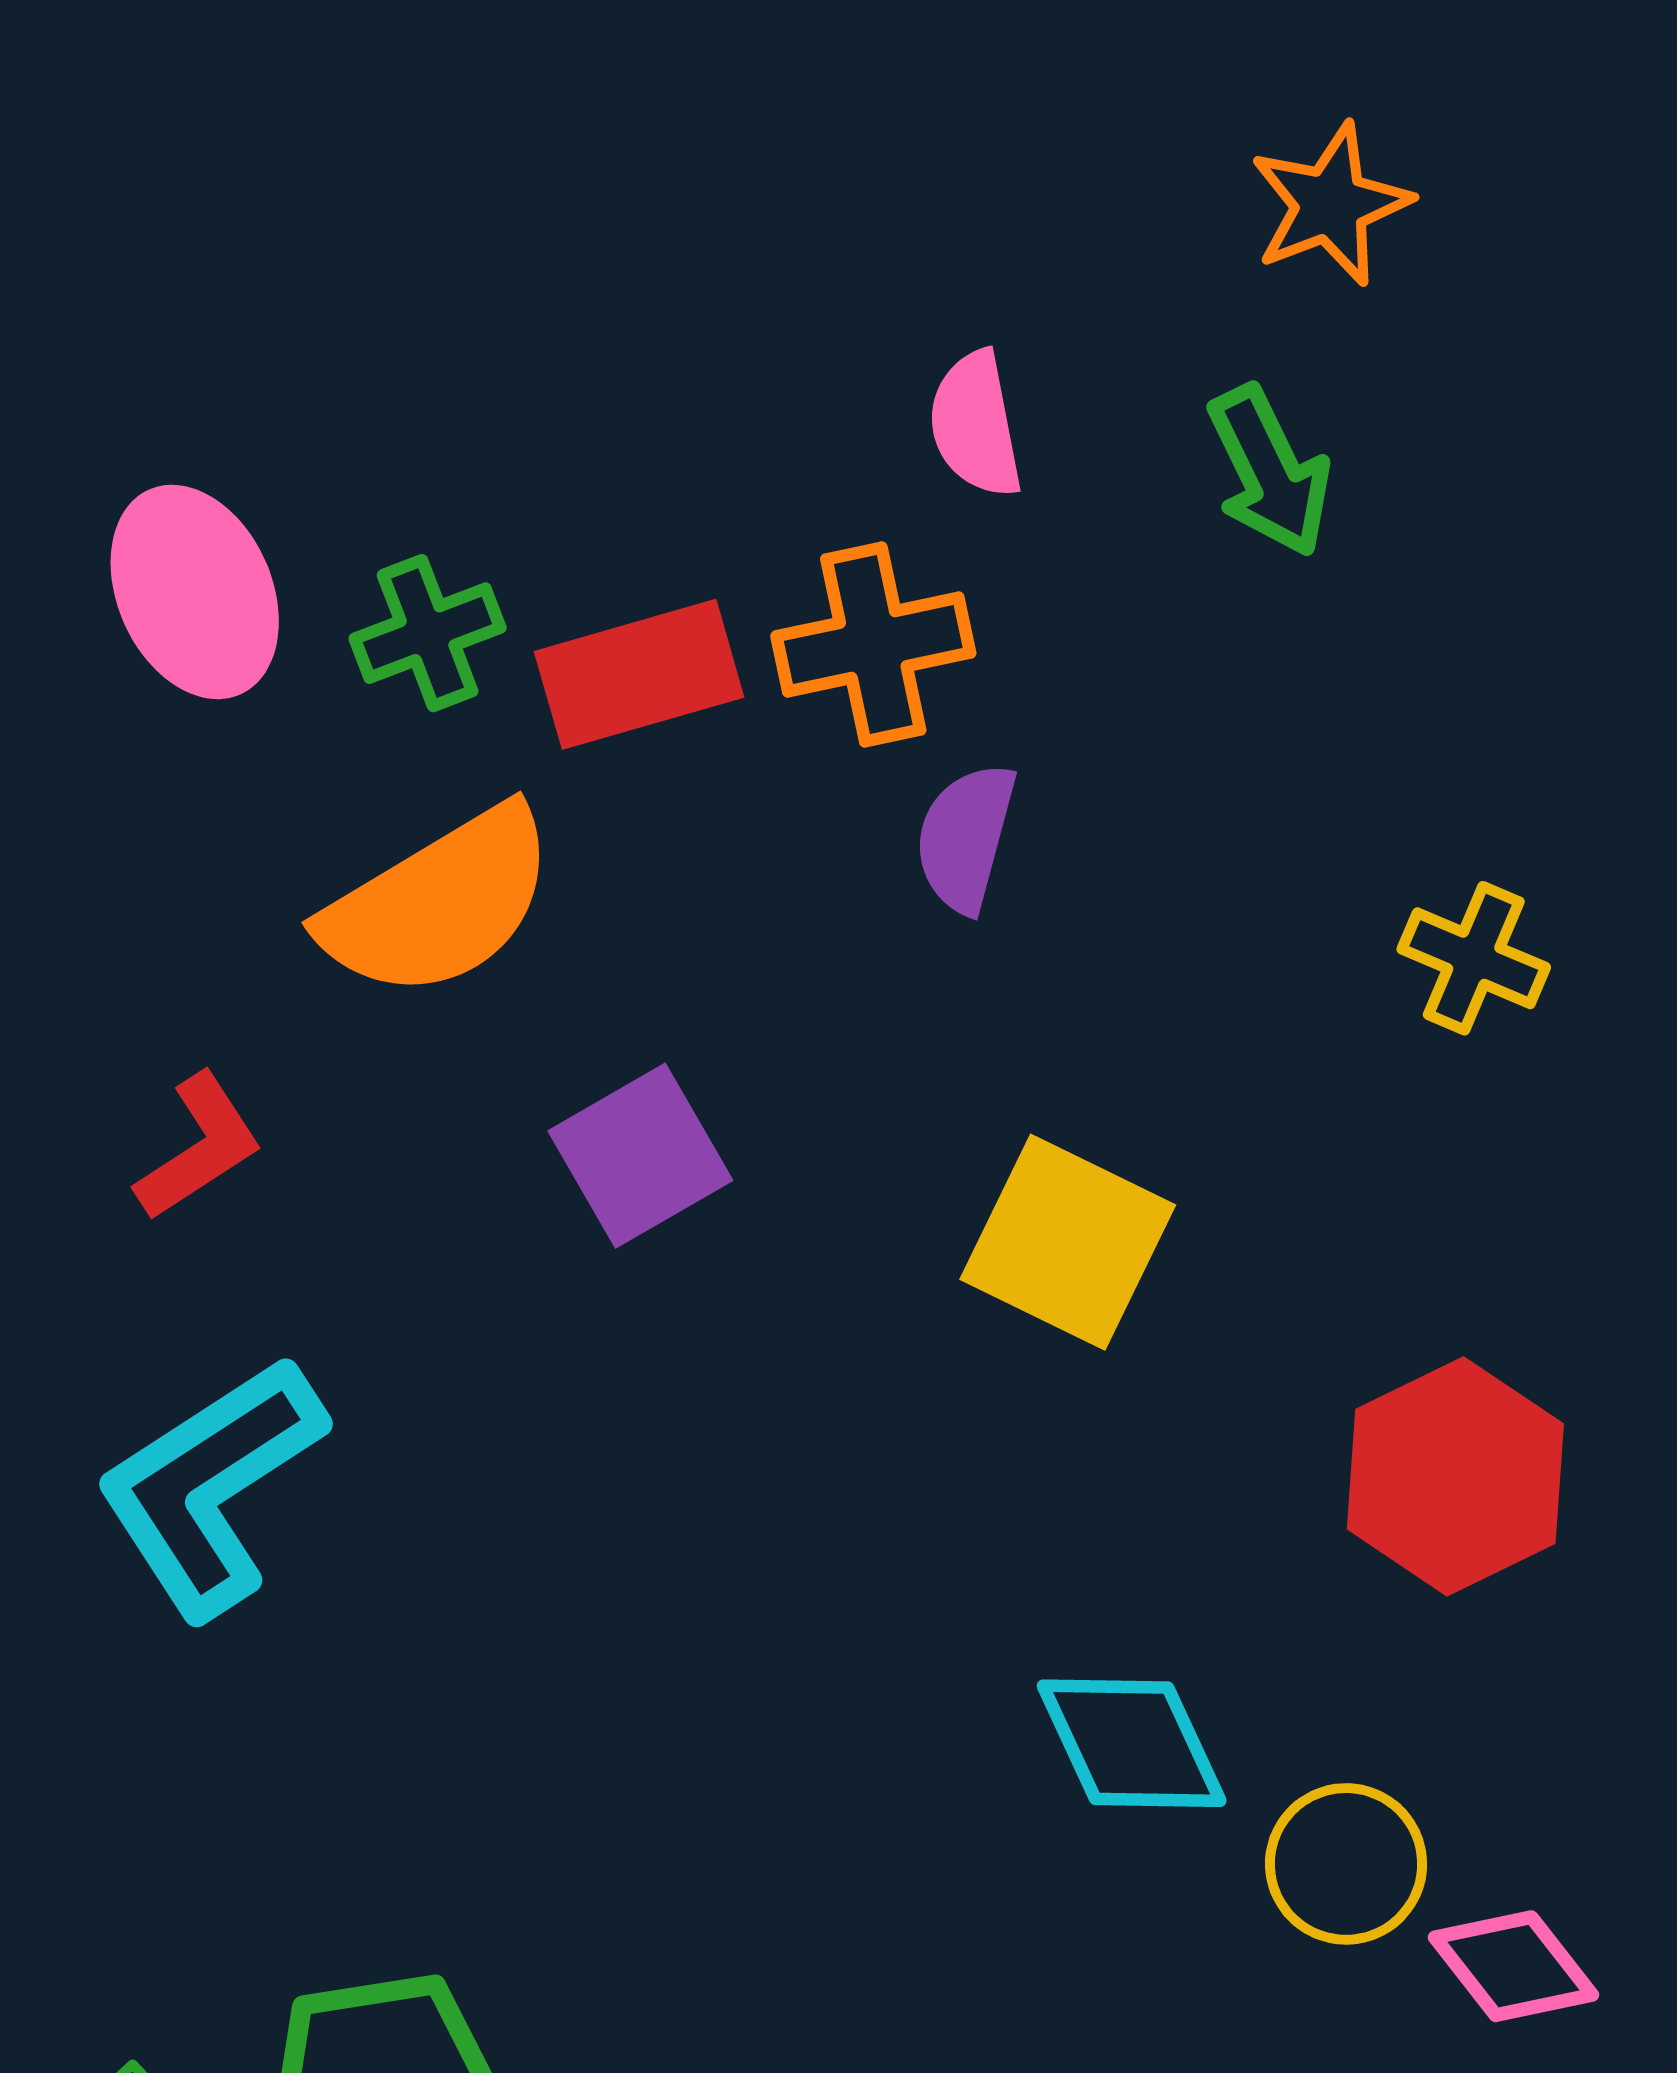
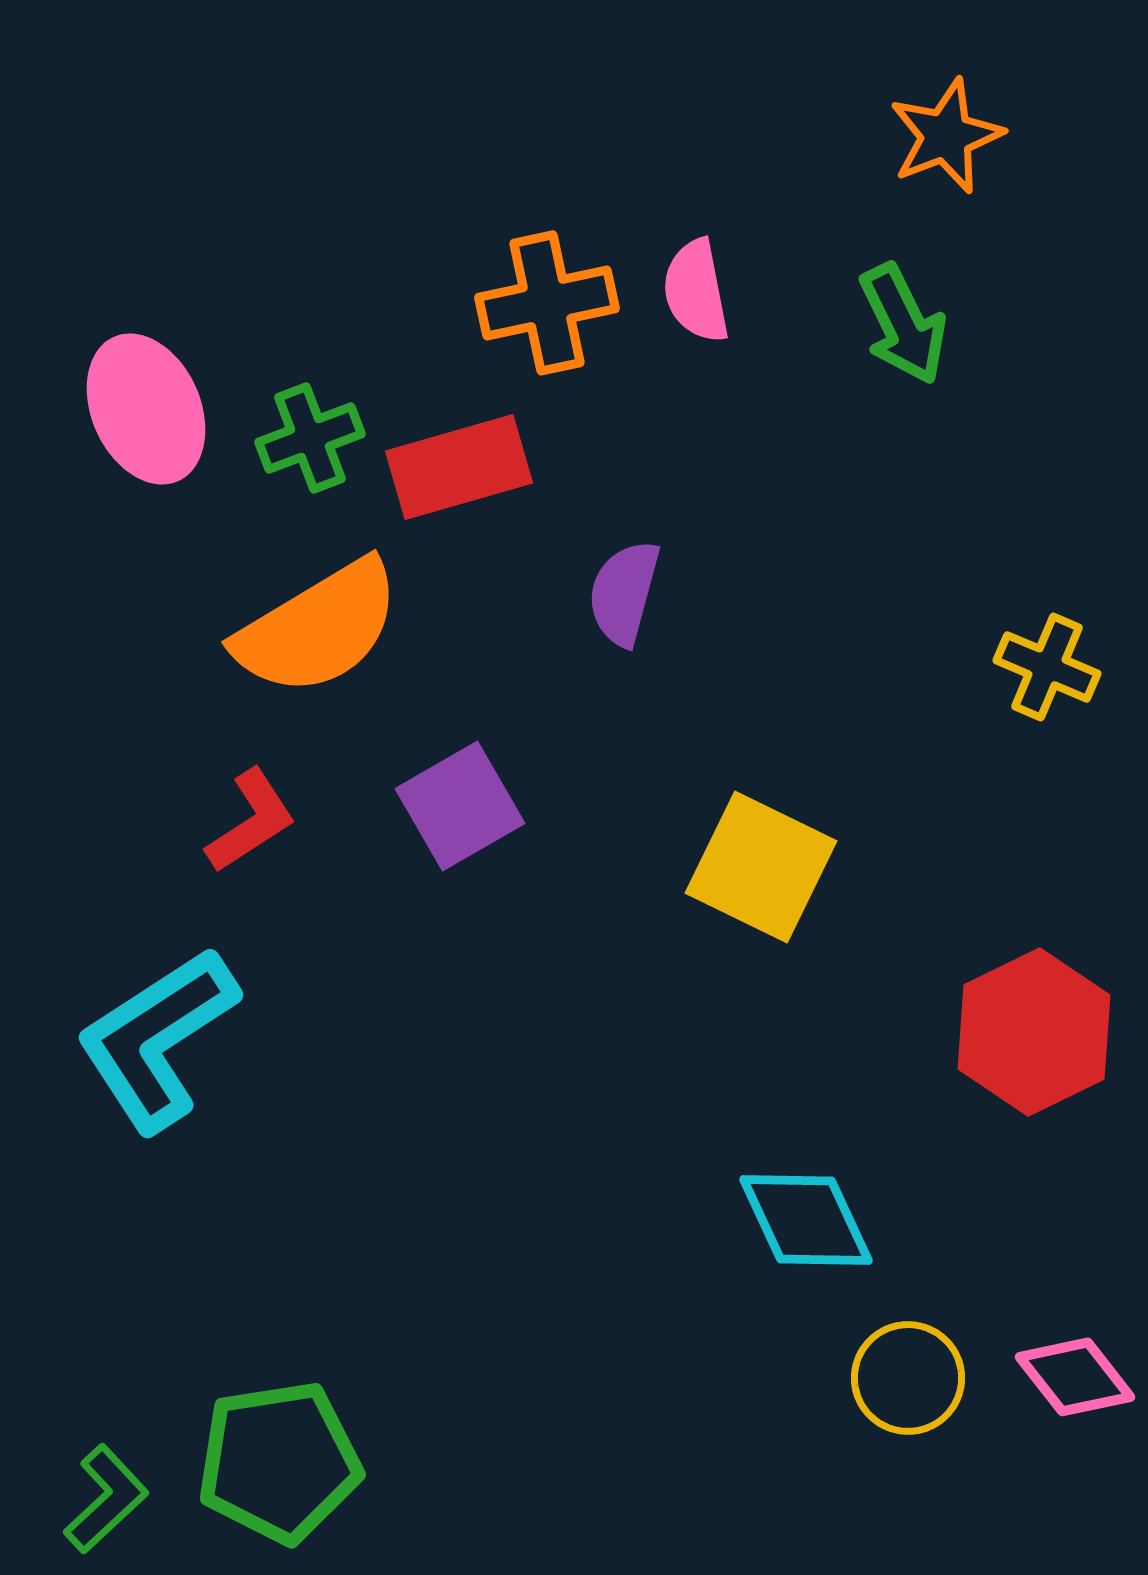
orange cross: (873, 644) -> (547, 303), moved
purple semicircle: (966, 838) -> (624, 593), moved
red L-shape: (199, 1147) -> (251, 821), moved
yellow circle: (1346, 1864) -> (908, 1378), moved

